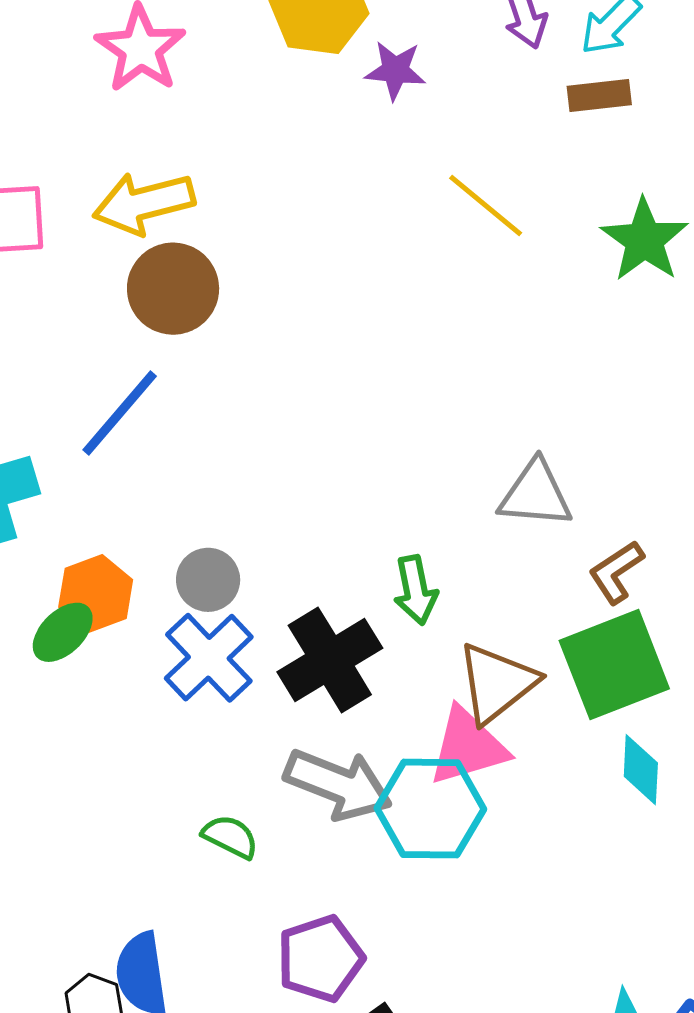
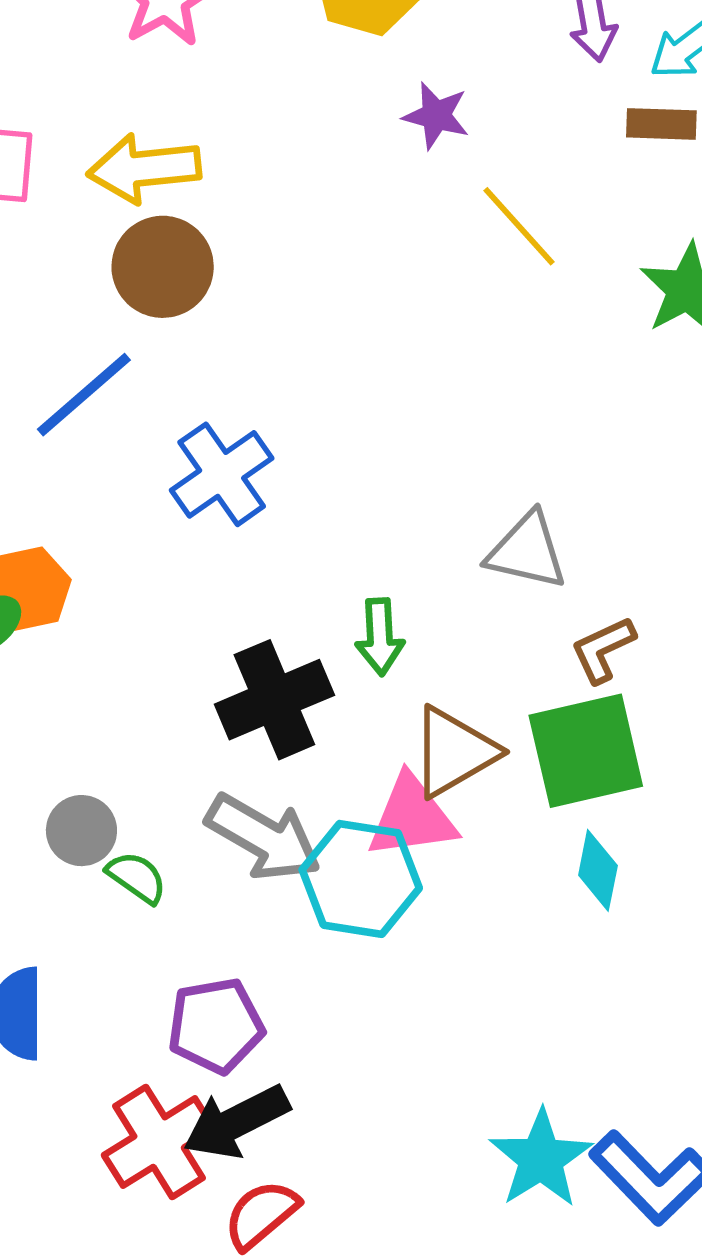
purple star: (395, 70) -> (436, 116), moved
gray circle: (208, 580) -> (81, 831), moved
blue cross: (209, 658) -> (222, 474), moved

